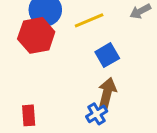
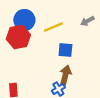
blue square: (107, 55) -> (65, 50), turned 35

